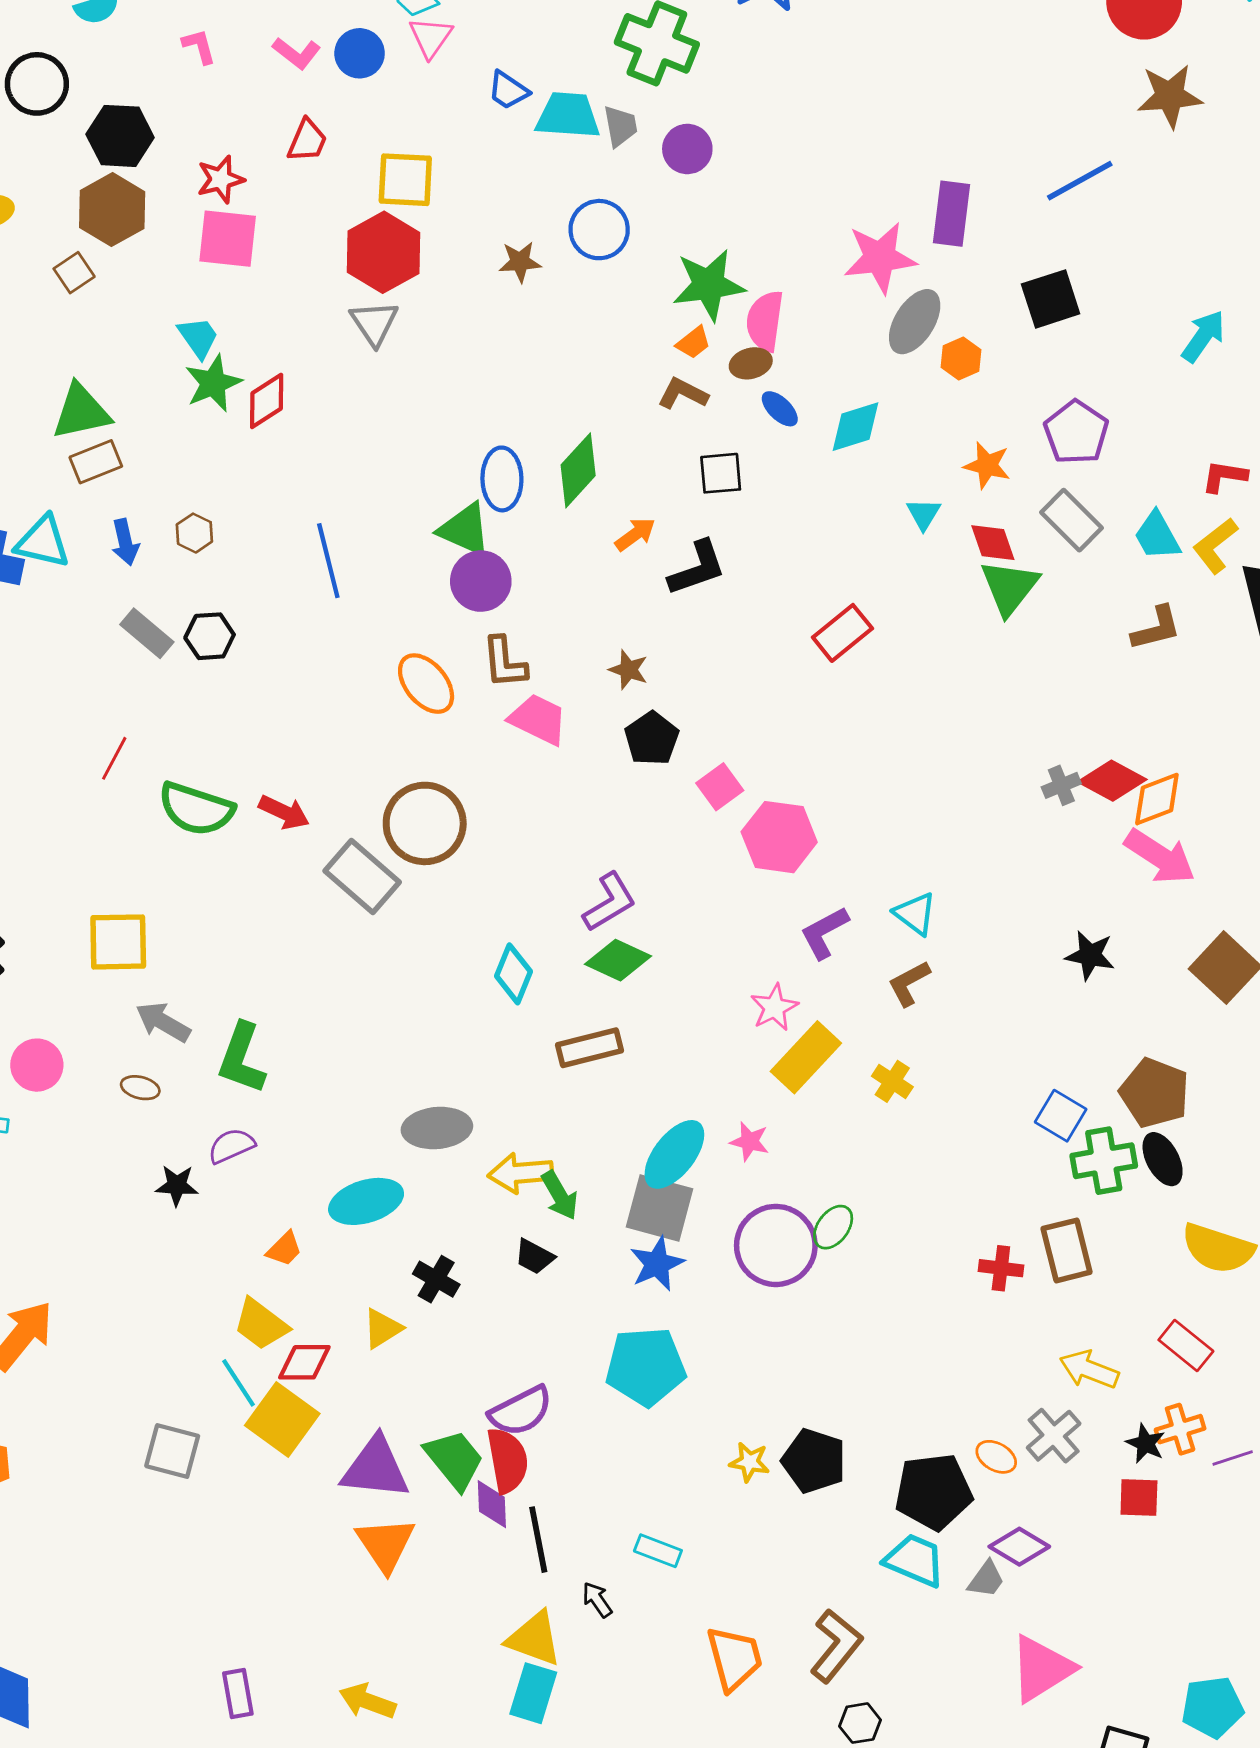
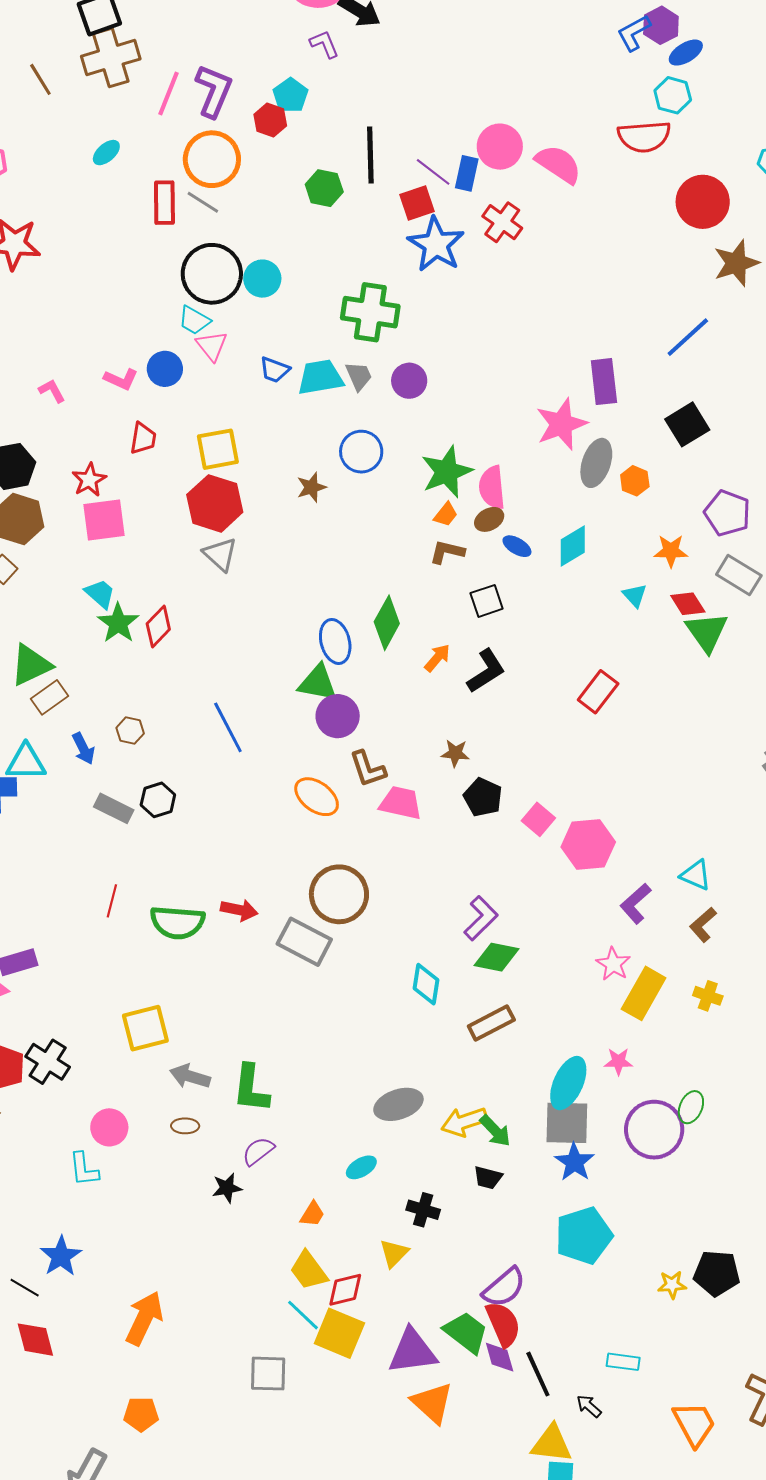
cyan ellipse: (366, 1201) -> (361, 1167), size x0.6
yellow trapezoid: (261, 1324) -> (309, 1270), turned 30

